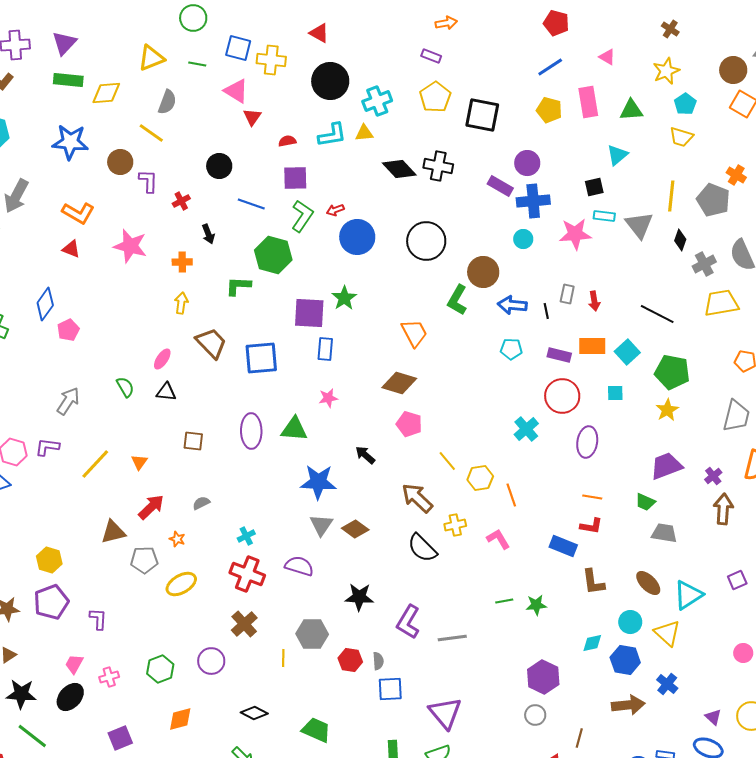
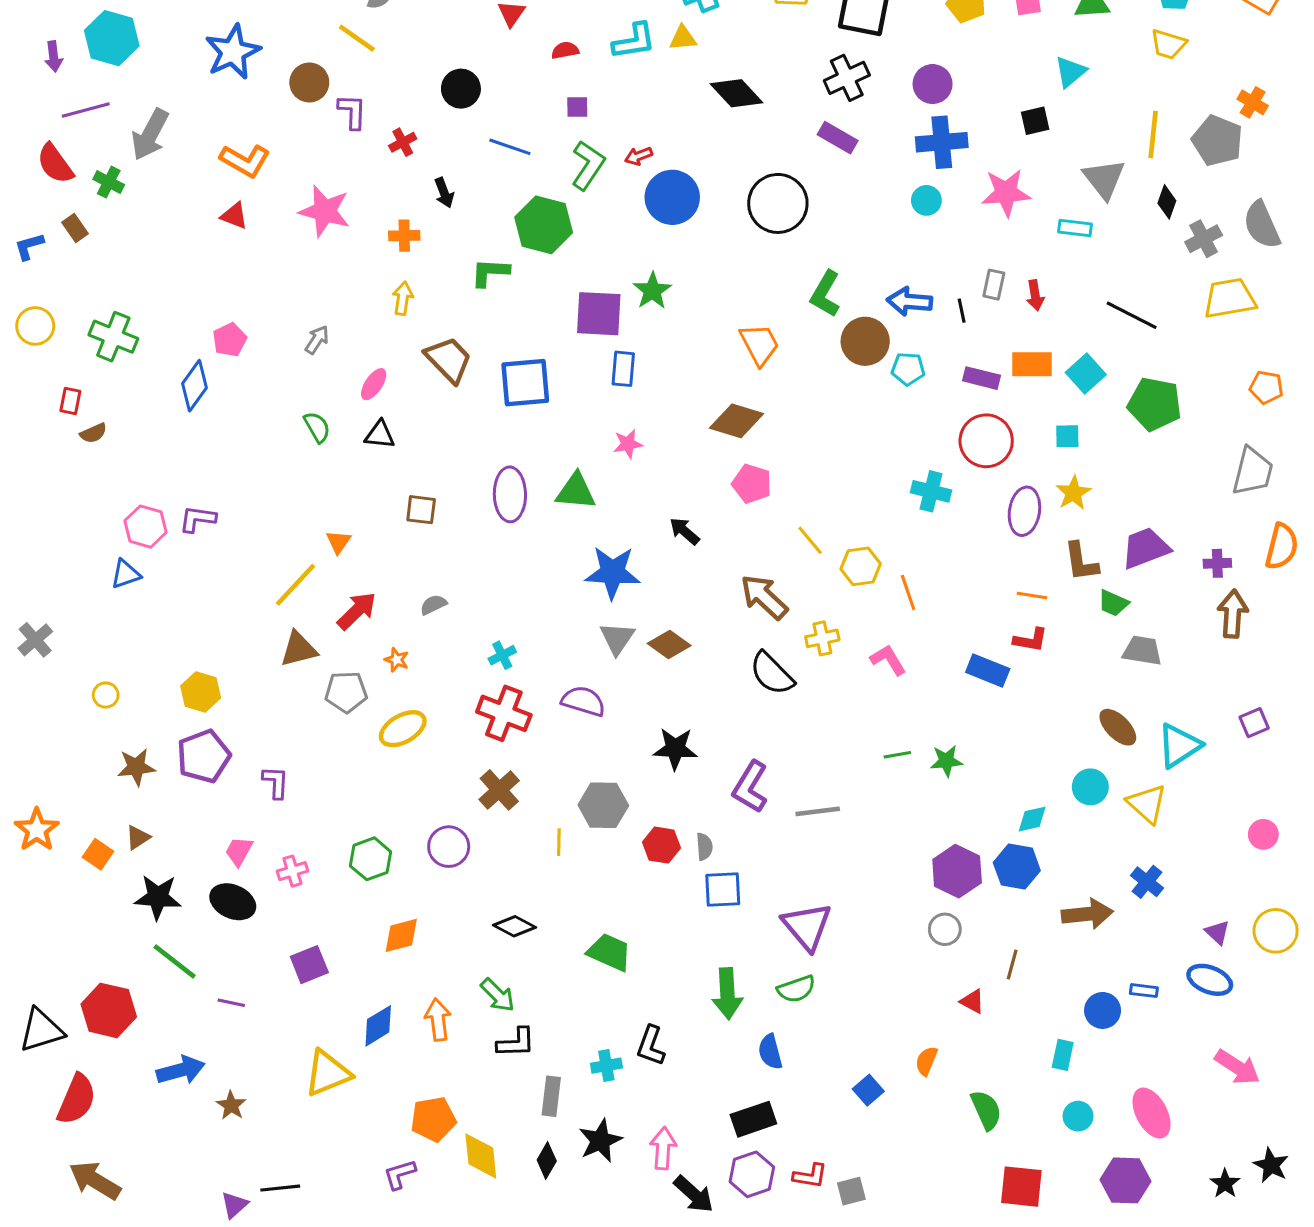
blue star: (70, 142) -> (233, 52), turned -30
black cross: (438, 166) -> (847, 78), moved, turned -36
purple square: (295, 178) -> (577, 107), size x0.6
purple rectangle: (500, 186) -> (838, 138), moved
cyan rectangle: (604, 216) -> (1075, 228), moved
brown circle: (483, 272) -> (865, 341), moved
blue diamond: (45, 304) -> (194, 386), moved
gray arrow: (68, 401) -> (317, 340), moved, size x0.7
yellow star: (667, 410) -> (1073, 493), moved
cyan cross: (526, 429) -> (931, 491), turned -35
yellow line: (95, 464) -> (296, 585), moved
purple cross: (713, 476) -> (1217, 563), turned 36
brown L-shape: (593, 582) -> (1081, 562), moved
blue hexagon: (625, 660) -> (1017, 867), moved
black ellipse: (70, 697) -> (233, 902), turned 72

